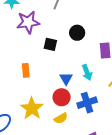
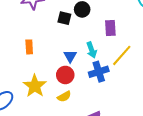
black square: (50, 44) -> (64, 18), moved
blue cross: (87, 103) -> (99, 72), moved

